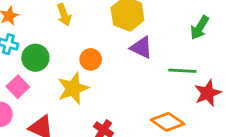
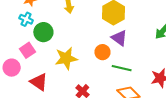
orange circle: (91, 59) -> (102, 52), moved
green line: (182, 71) -> (122, 68), moved

